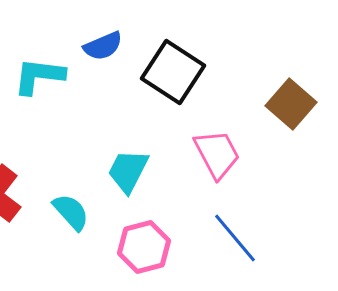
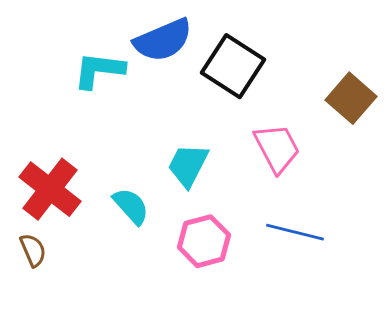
blue semicircle: (103, 46) -> (163, 40), size x1.5
blue line: (235, 238) -> (295, 232), turned -36

